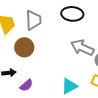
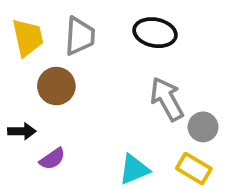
gray arrow: (82, 48) -> (167, 99), turned 30

